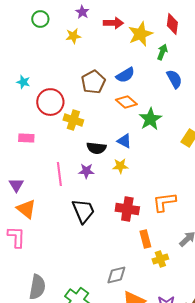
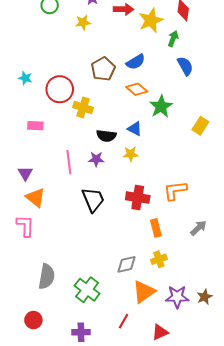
cyan star: (23, 82) -> (25, 78), moved
yellow cross: (160, 259) -> (159, 259), moved

